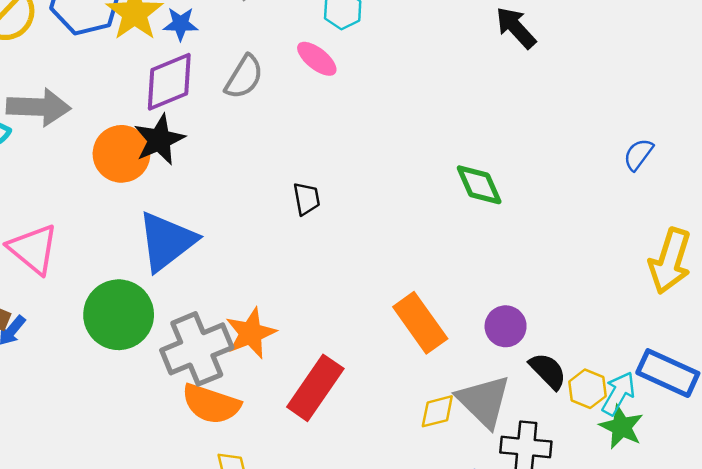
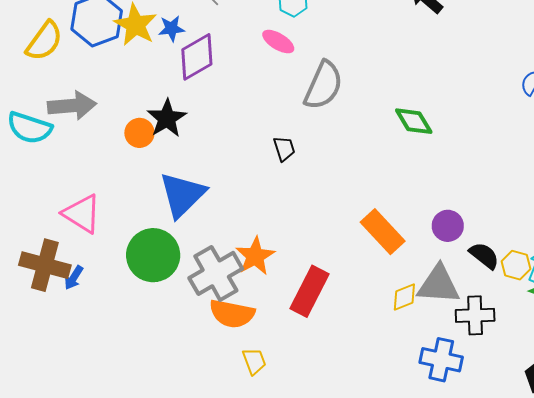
gray semicircle: (244, 77) -> (323, 85), moved, size x1.4
purple diamond: (169, 82) -> (197, 57), moved
orange circle: (121, 154) -> (139, 133), size x0.7
gray triangle: (484, 401) -> (439, 285), turned -33

